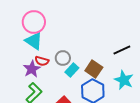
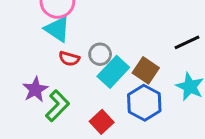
purple star: (32, 69) -> (35, 90), moved
cyan rectangle: (72, 70) -> (113, 72), size x1.5

